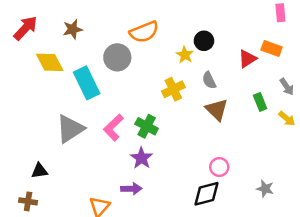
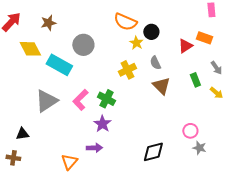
orange semicircle: (144, 32) -> (125, 22), moved, turned 45
cyan rectangle: (87, 83) -> (59, 65), turned -35
pink circle: (219, 167) -> (190, 131), moved

